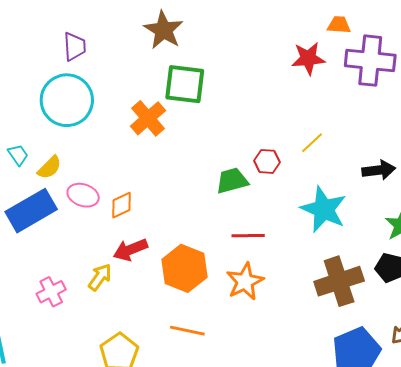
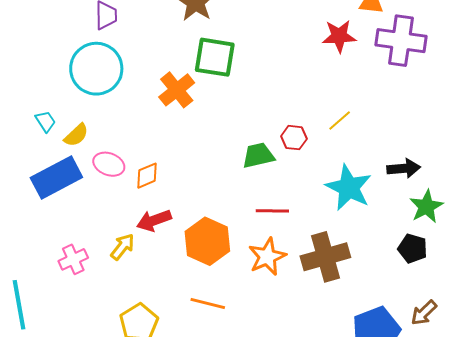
black arrow: (379, 170) -> (404, 168), moved
brown cross: (339, 281) -> (325, 257), moved

